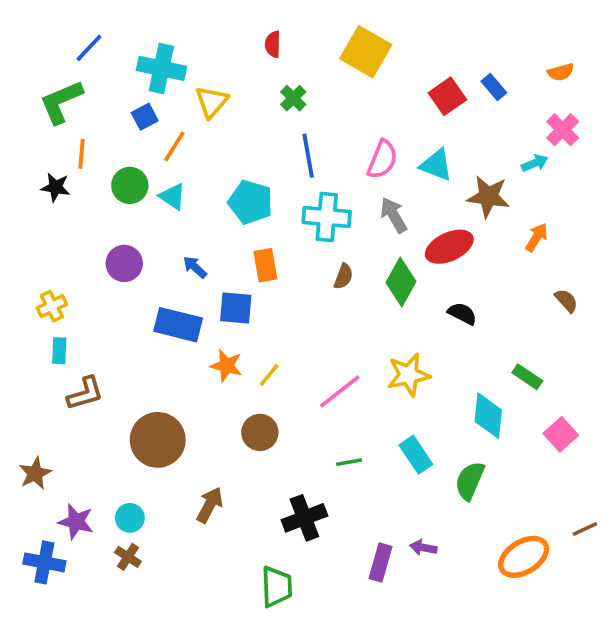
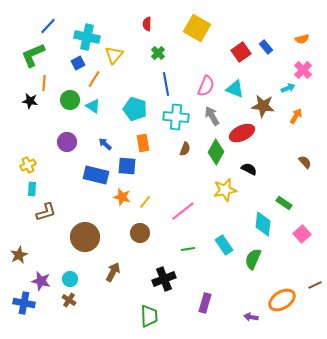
orange arrow: (537, 237) -> (296, 116), moved
yellow star: (408, 375) -> (225, 190), moved
purple arrow: (423, 548) -> (251, 317), moved

